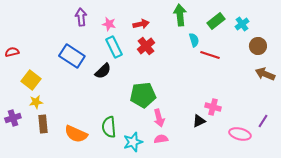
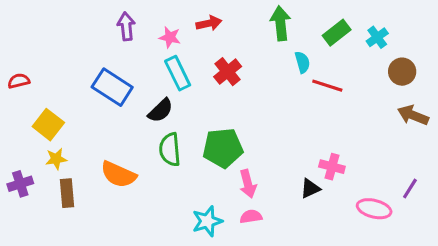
red arrow: (141, 24) -> (209, 23), moved
green semicircle: (109, 127) -> (170, 149), moved
orange semicircle: (76, 134) -> (118, 174), moved

